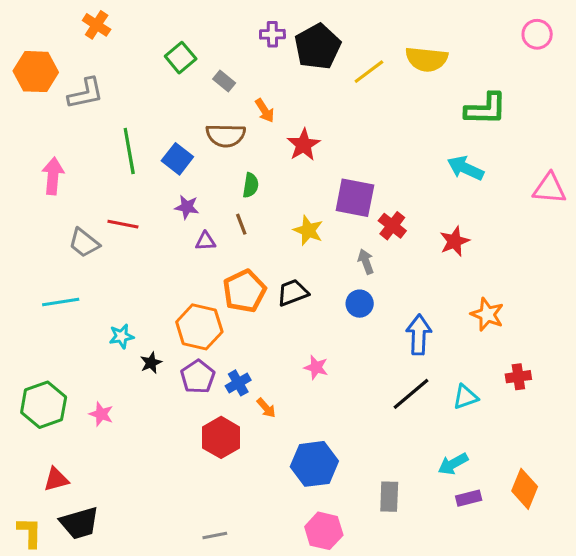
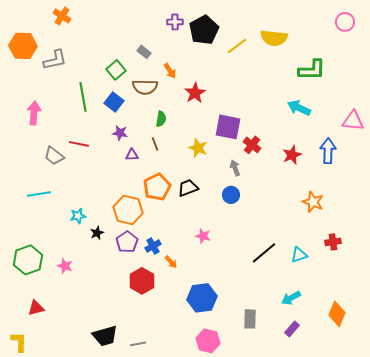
green square: (181, 58) -> (116, 70), moved
blue arrow: (419, 335) -> (328, 151), moved
purple rectangle: (469, 498) -> (292, 329), moved, turned -35
black trapezoid: (79, 523) -> (105, 336), moved

